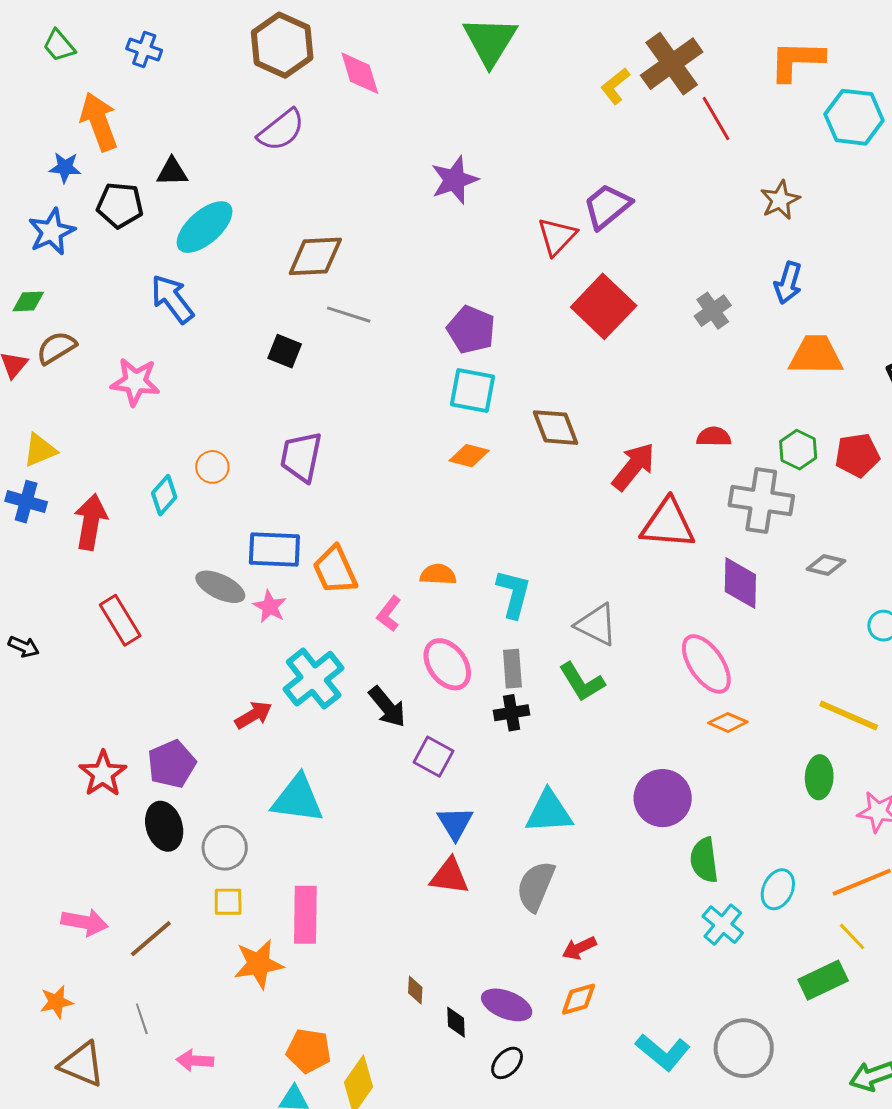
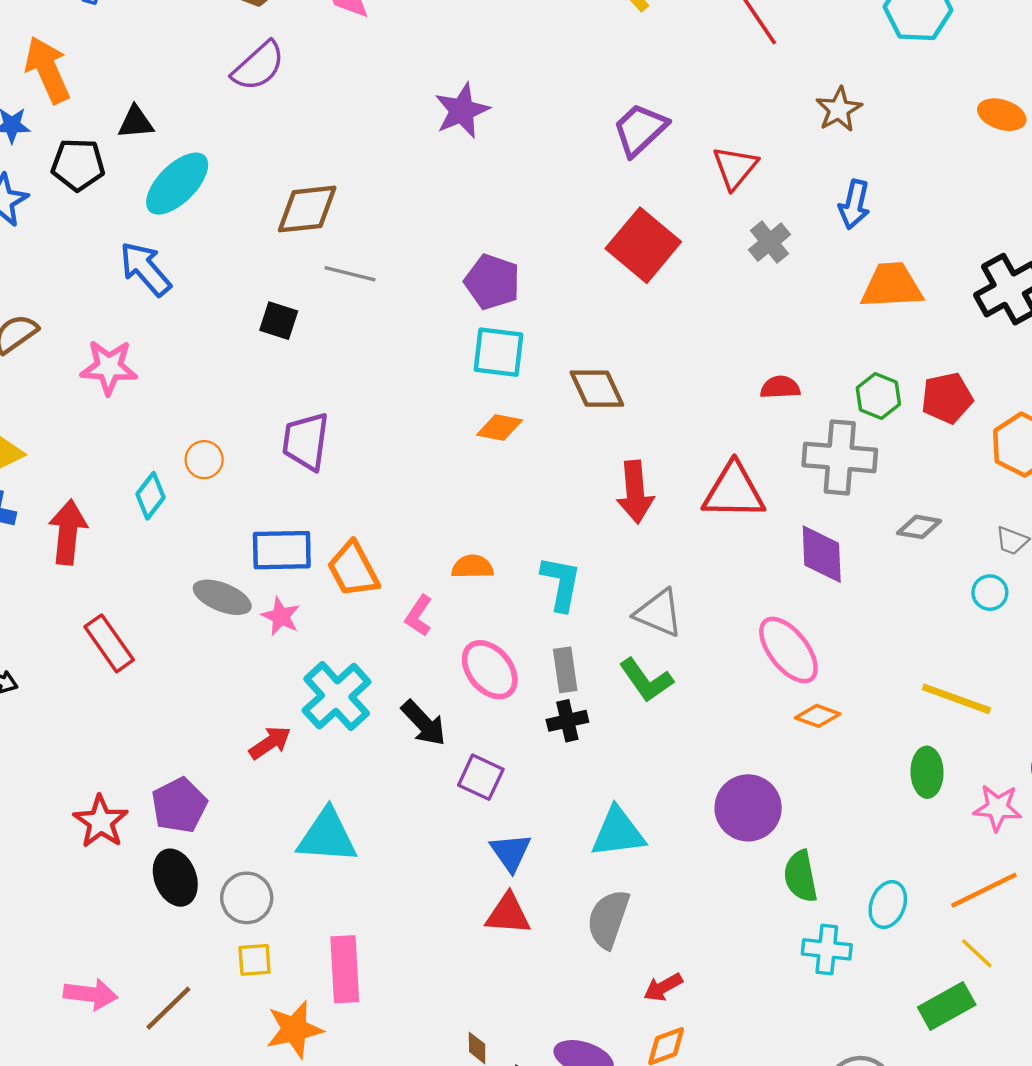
red triangle: (557, 236) -> (735, 167), moved
red arrow: (633, 467) -> (635, 492), moved, turned 140
cyan cross: (723, 925) -> (827, 949), turned -30

